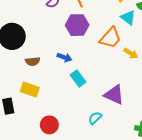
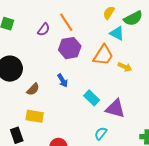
blue arrow: (64, 57) -> (63, 81), turned 48
brown semicircle: (33, 61) -> (33, 89), turned -32
cyan rectangle: (78, 79) -> (92, 98), moved

